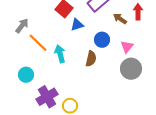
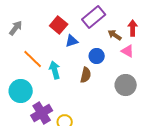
gray arrow: (22, 26) -> (16, 28), moved
pink triangle: (127, 47) -> (128, 51), moved, turned -40
cyan circle: (26, 75) -> (21, 91), size x1.5

